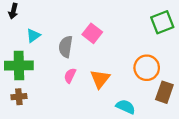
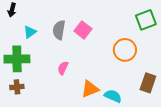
gray semicircle: (66, 47) -> (59, 30), moved
orange circle: (147, 68) -> (125, 50), moved
orange triangle: (100, 79) -> (90, 89), moved, turned 30

